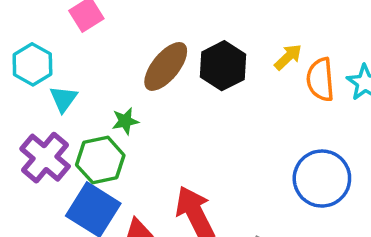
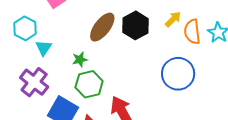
green hexagon: (100, 160) -> (89, 84), moved
blue circle: (322, 179) -> (178, 74), moved

